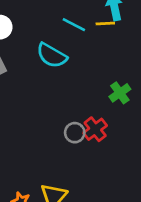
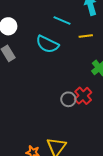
yellow line: (105, 24) -> (86, 36), moved

